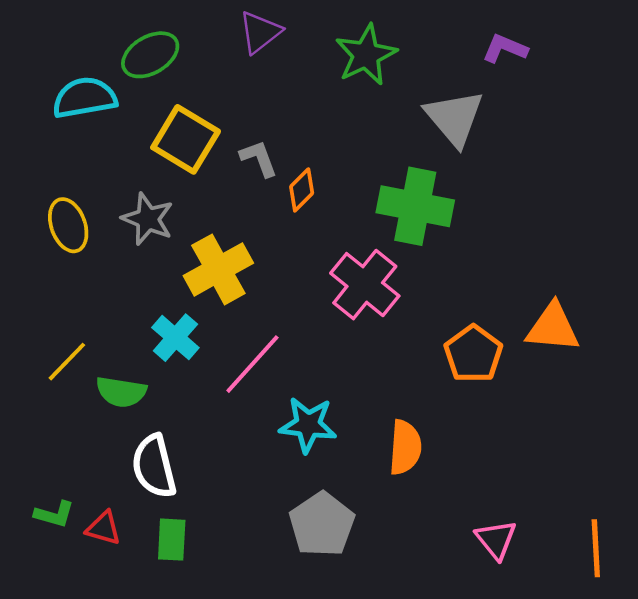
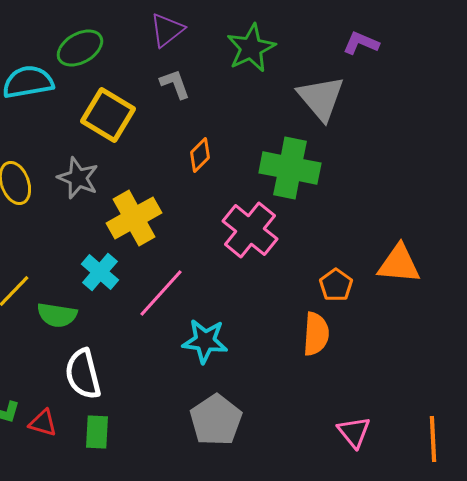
gray L-shape: (259, 158) -> (175, 84), moved
orange pentagon: (473, 354) -> (336, 285), size x0.7
orange semicircle: (405, 447) -> (316, 334), moved

